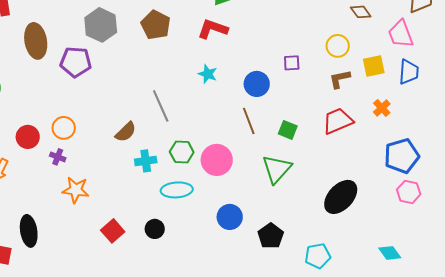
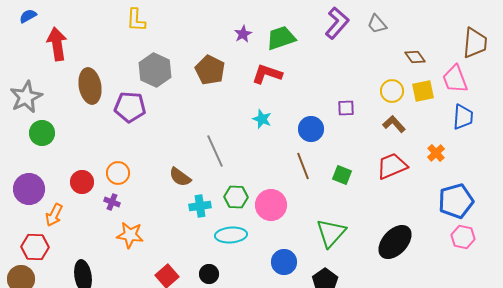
yellow square: (374, 66) -> (423, 91), moved
brown L-shape: (340, 79) -> (394, 124), turned 60
brown semicircle: (126, 132) -> (180, 177), turned 80
green triangle: (277, 169) -> (331, 233), moved

